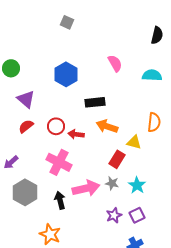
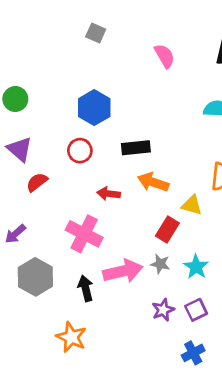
pink semicircle: (115, 63) -> (165, 56), moved
purple triangle: (26, 99) -> (20, 149), moved
red circle: (56, 126) -> (80, 151), moved

